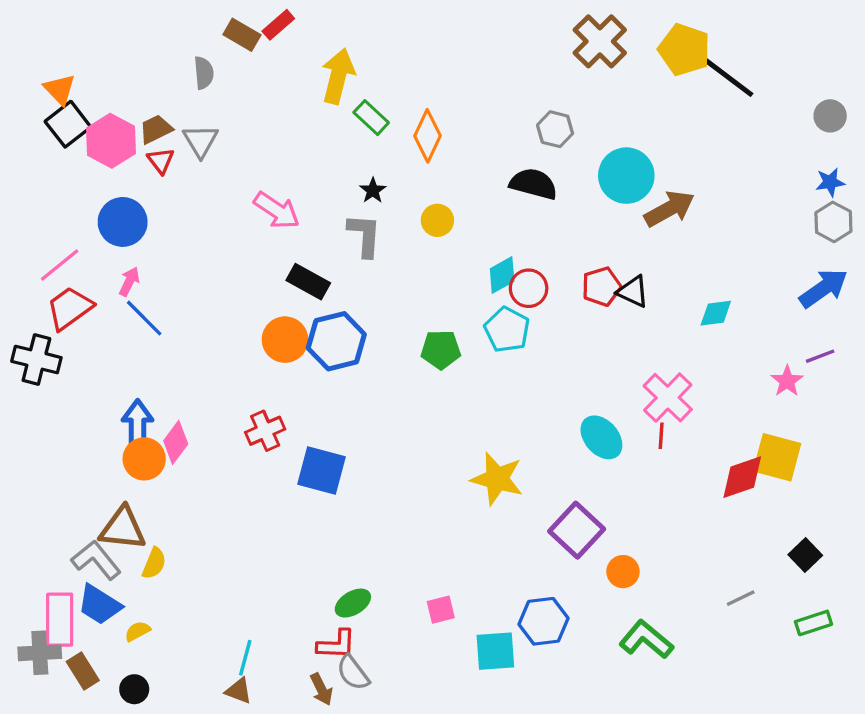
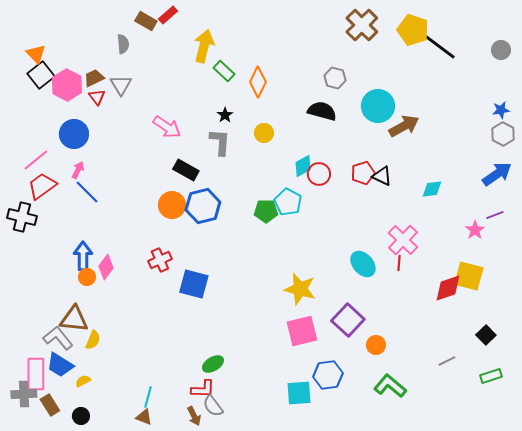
gray circle: (830, 116) -> (501, 50), moved
cyan pentagon: (507, 330) -> (288, 202), moved
orange circle: (144, 459) -> (87, 277), size x0.7
pink square: (441, 610) -> (302, 331), moved, size x1.8

